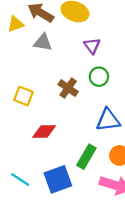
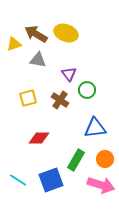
purple triangle: (92, 46) -> (69, 74), moved
yellow square: (24, 96) -> (28, 98), moved, turned -36

